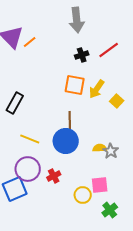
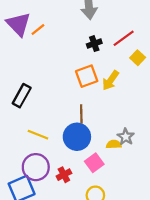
orange square: (75, 85) -> (87, 76), turned -30
yellow square: (117, 101) -> (138, 58), moved
gray star: (111, 151) -> (126, 137), moved
pink square: (100, 185) -> (94, 163), moved, turned -30

